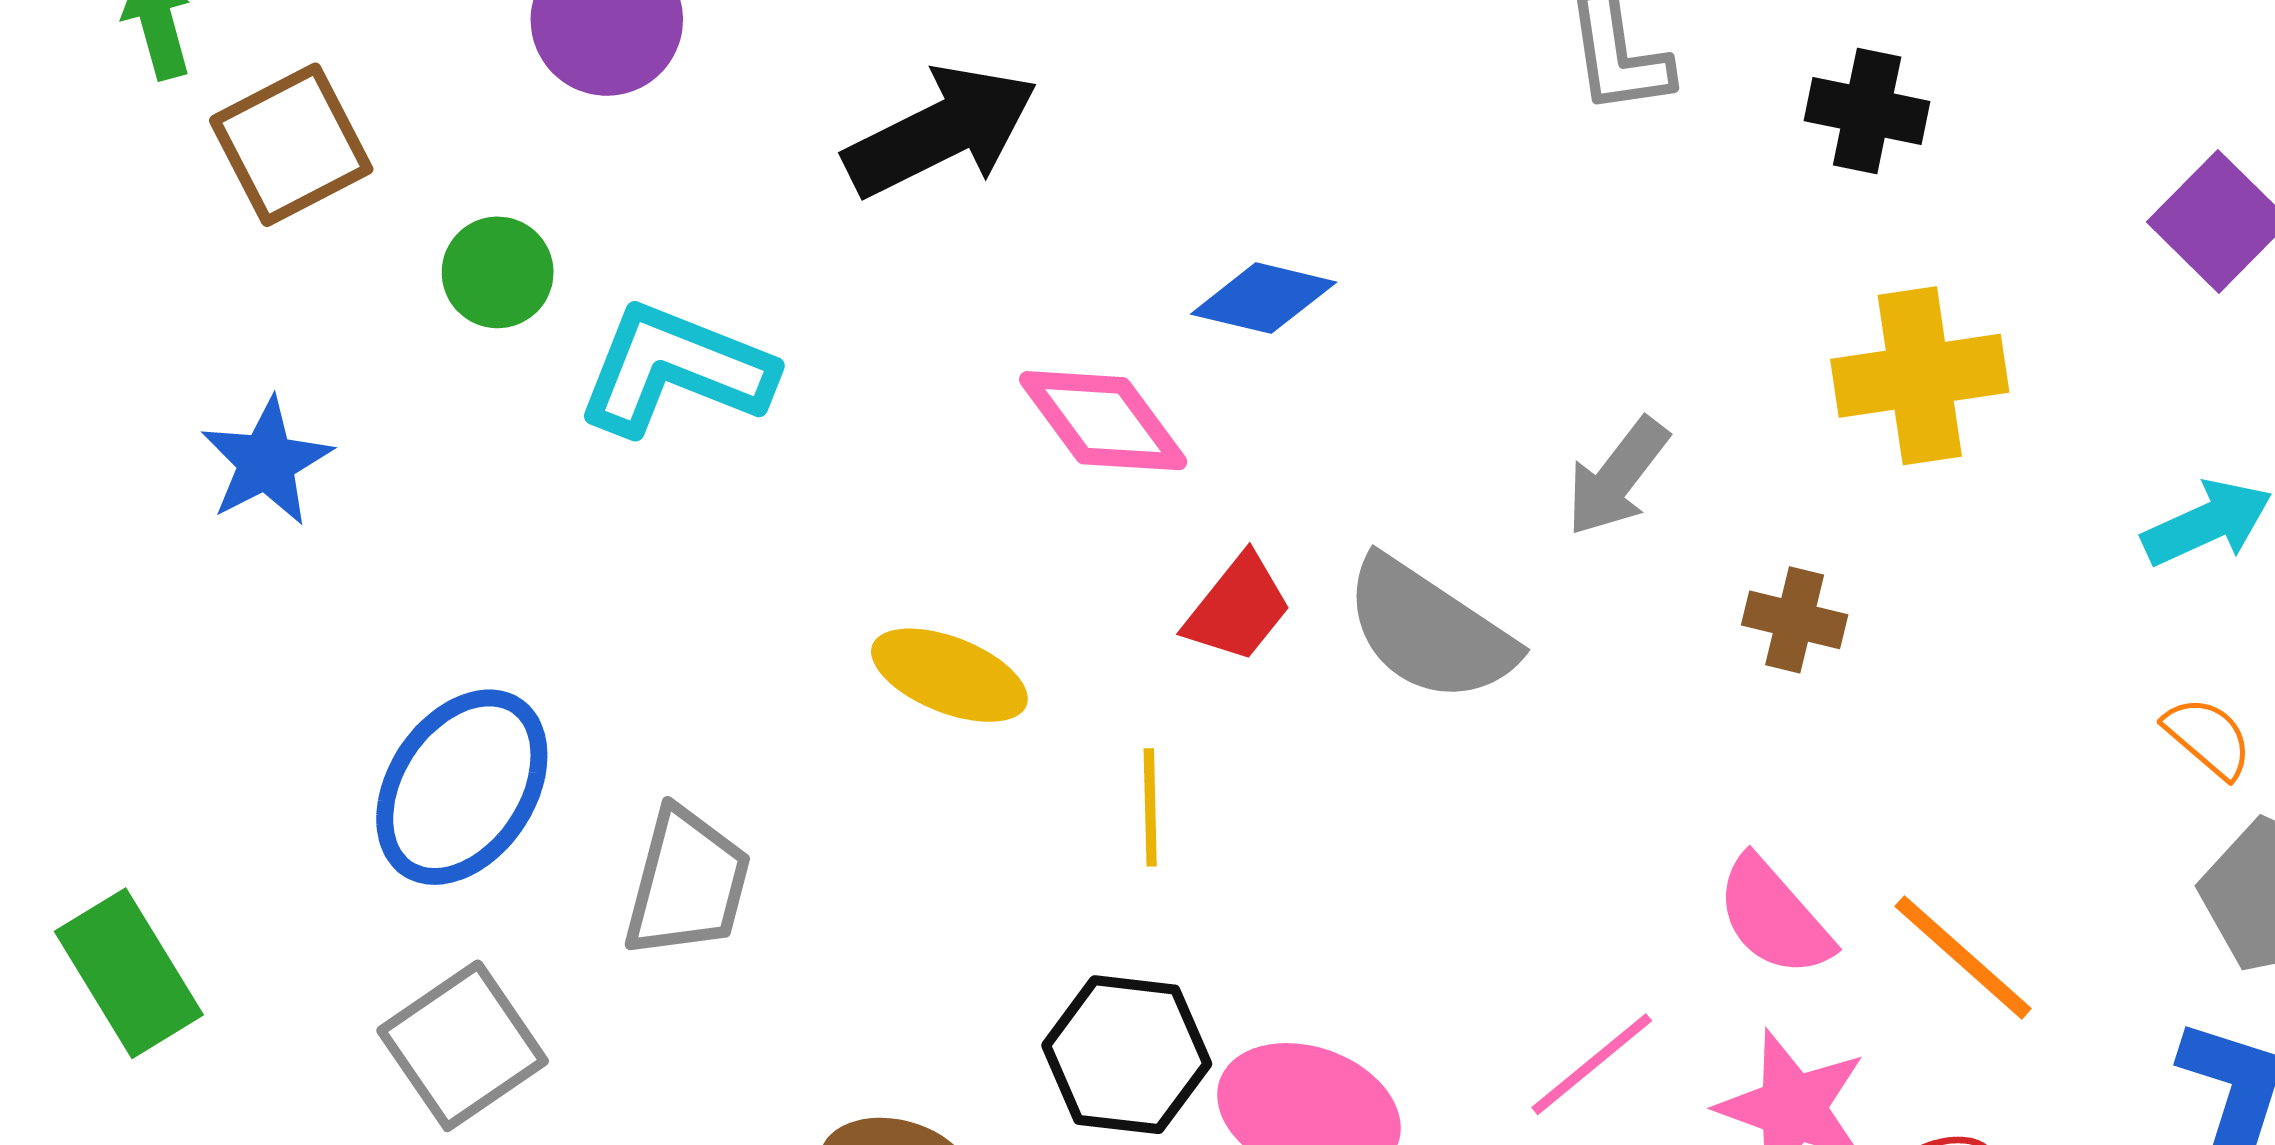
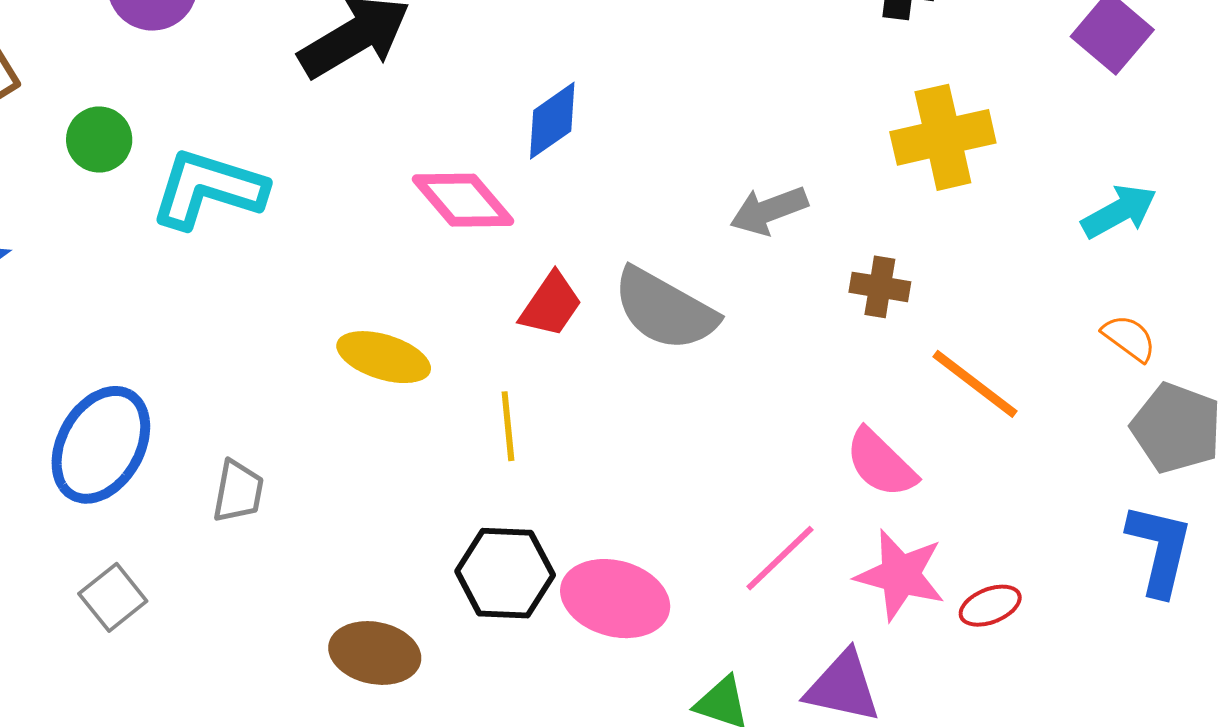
blue diamond: (1264, 298) -> (552, 121), turned -44
gray arrow: (1617, 477) -> (769, 210), turned 36
gray trapezoid: (687, 883) -> (238, 491), size x0.7
orange line: (1963, 957) -> (975, 384), moved
gray square: (463, 1046) -> (113, 597), size x0.7

